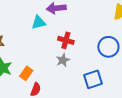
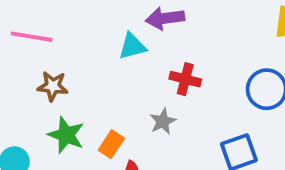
gray star: (63, 60) -> (163, 121), moved

